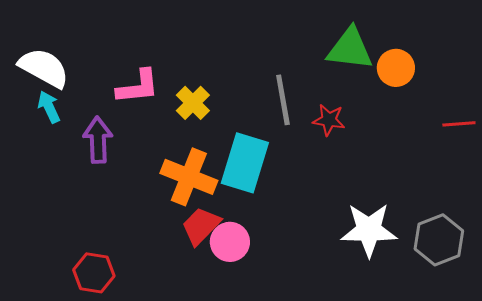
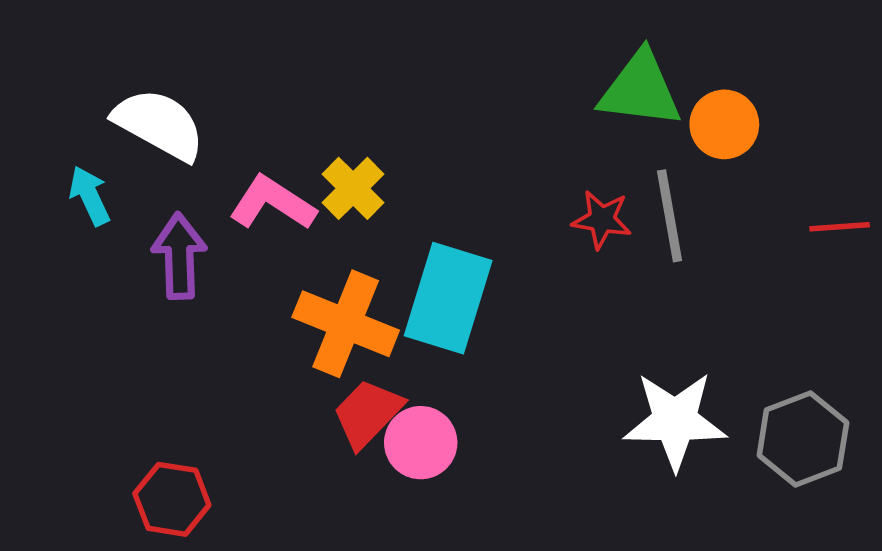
white semicircle: (44, 68) -> (159, 124), moved
pink L-shape: (138, 87) -> (273, 203), moved, turned -141
gray line: (283, 100) -> (669, 216), moved

